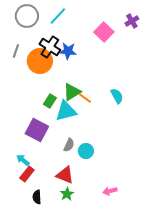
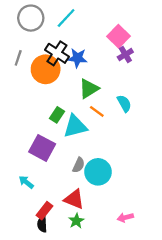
purple cross: (132, 21) -> (125, 54), moved
green triangle: (72, 92) -> (89, 89), moved
cyan semicircle: (117, 96) -> (124, 103), moved
cyan circle: (86, 151) -> (98, 172), size x1.5
red rectangle: (27, 174) -> (44, 211), moved

